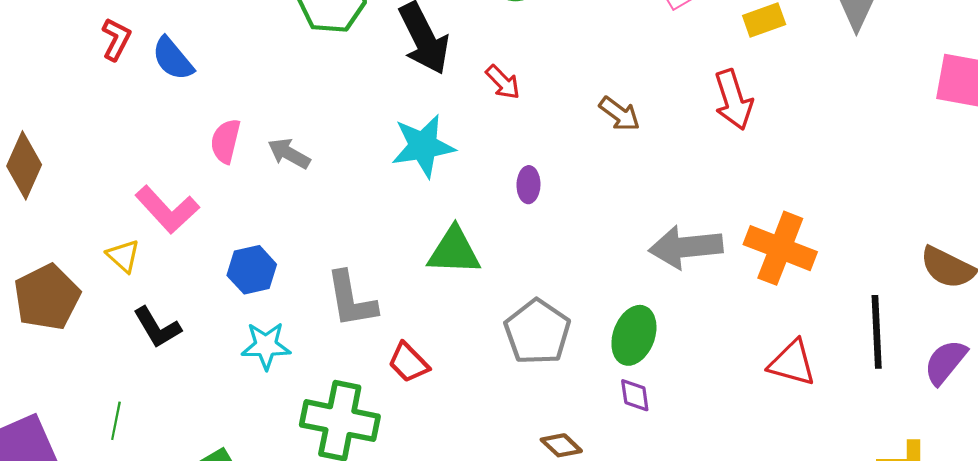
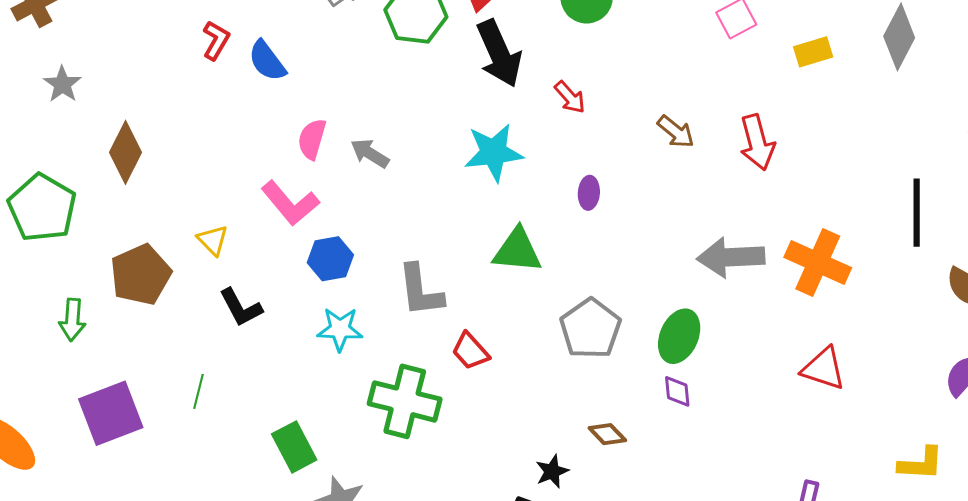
red arrow: (733, 100) -> (757, 142), moved
pink L-shape: (167, 210) -> (290, 203), moved
black line: (877, 332) -> (917, 213), moved

